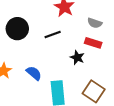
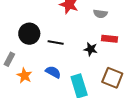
black line: (53, 35) -> (56, 42), moved, turned 42
red rectangle: (93, 43) -> (110, 39), moved

